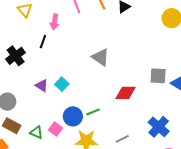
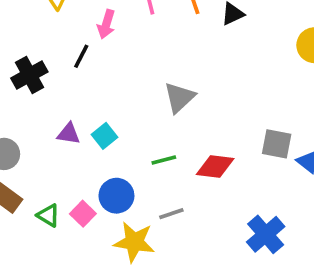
gray triangle: (101, 57) -> (179, 97), turned 36
purple triangle: (42, 86) -> (69, 134), turned -32
green line: (93, 112) -> (164, 160), moved
gray line: (122, 139) -> (171, 214), moved

